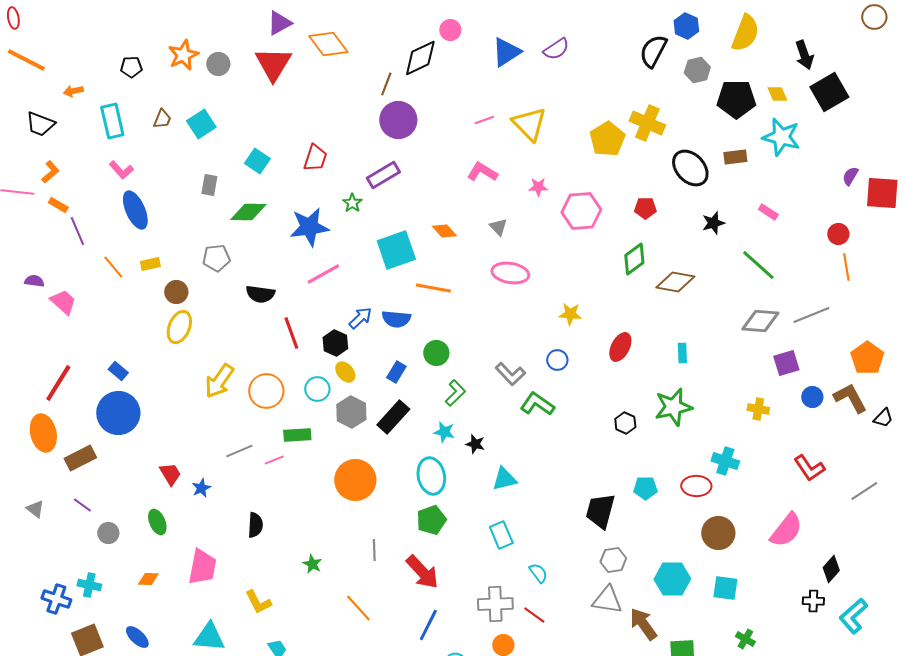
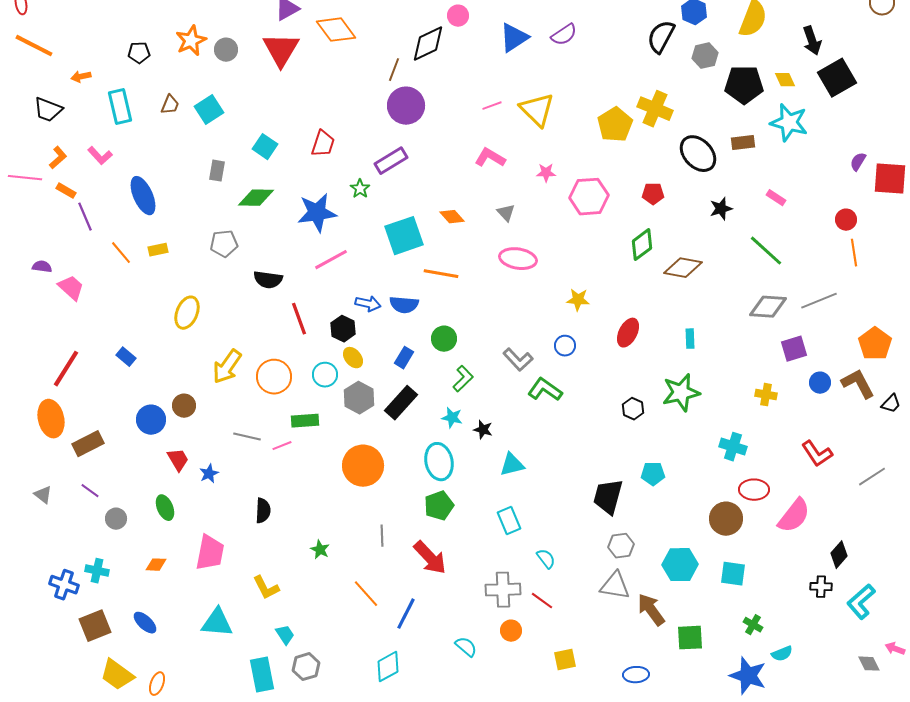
pink L-shape: (121, 170) -> (100, 156), moved
brown circle: (176, 292) -> (184, 406), moved
blue arrow: (360, 318) -> (368, 304), turned 55
blue circle: (118, 413) -> (151, 420), moved, size x0.7
gray line: (239, 451) -> (247, 437), turned 36
red ellipse: (696, 486) -> (754, 490), moved
blue line: (428, 625) -> (406, 614), moved

